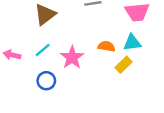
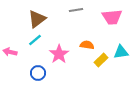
cyan triangle: (132, 43) -> (121, 52), moved
cyan line: (43, 50) -> (35, 40), moved

